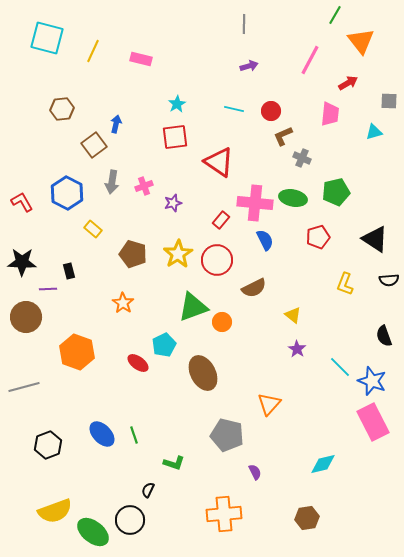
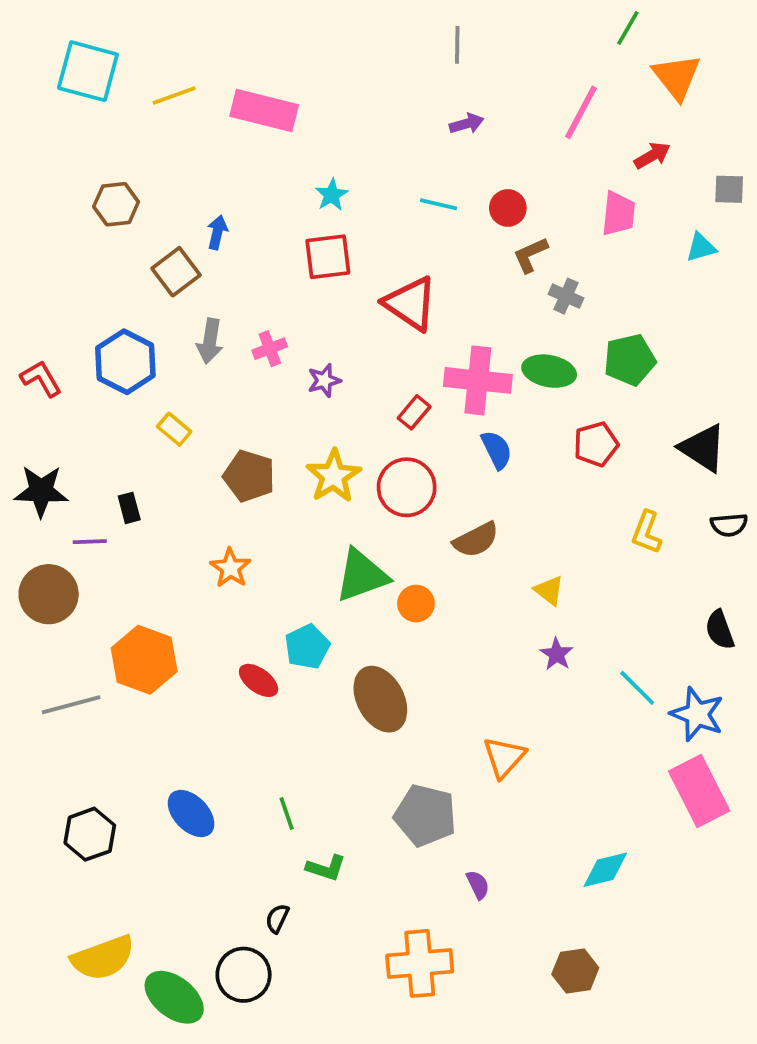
yellow line: (93, 51) -> (174, 96), turned 45
pink rectangle: (141, 59) -> (264, 111), size x1.6
gray line: (24, 387) -> (71, 705), moved
green line: (134, 435) -> (287, 814), moved

